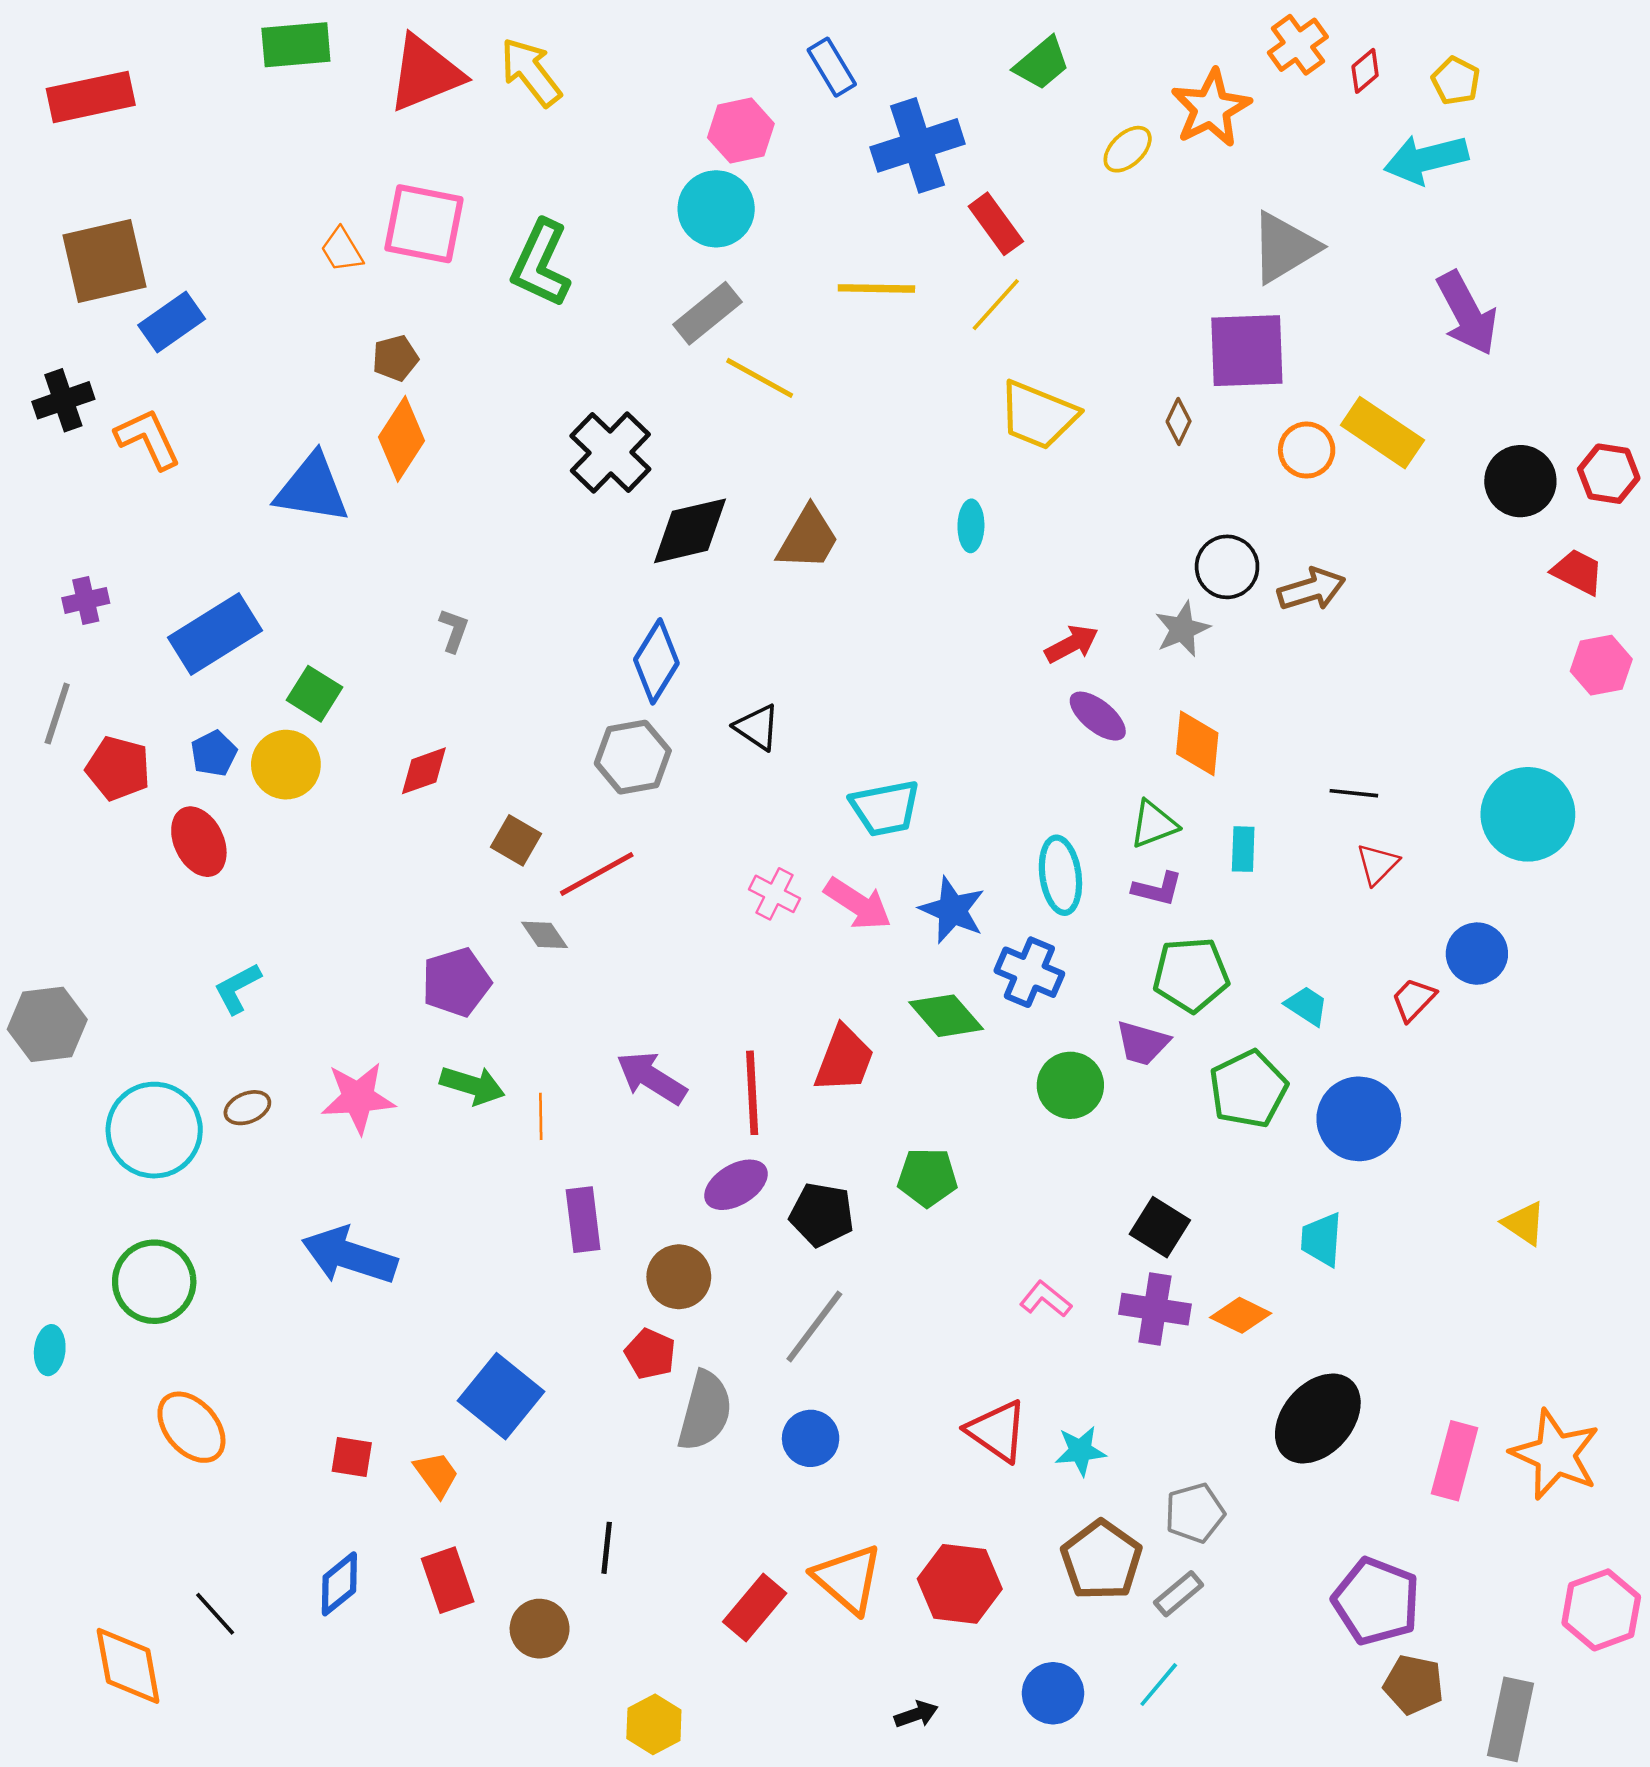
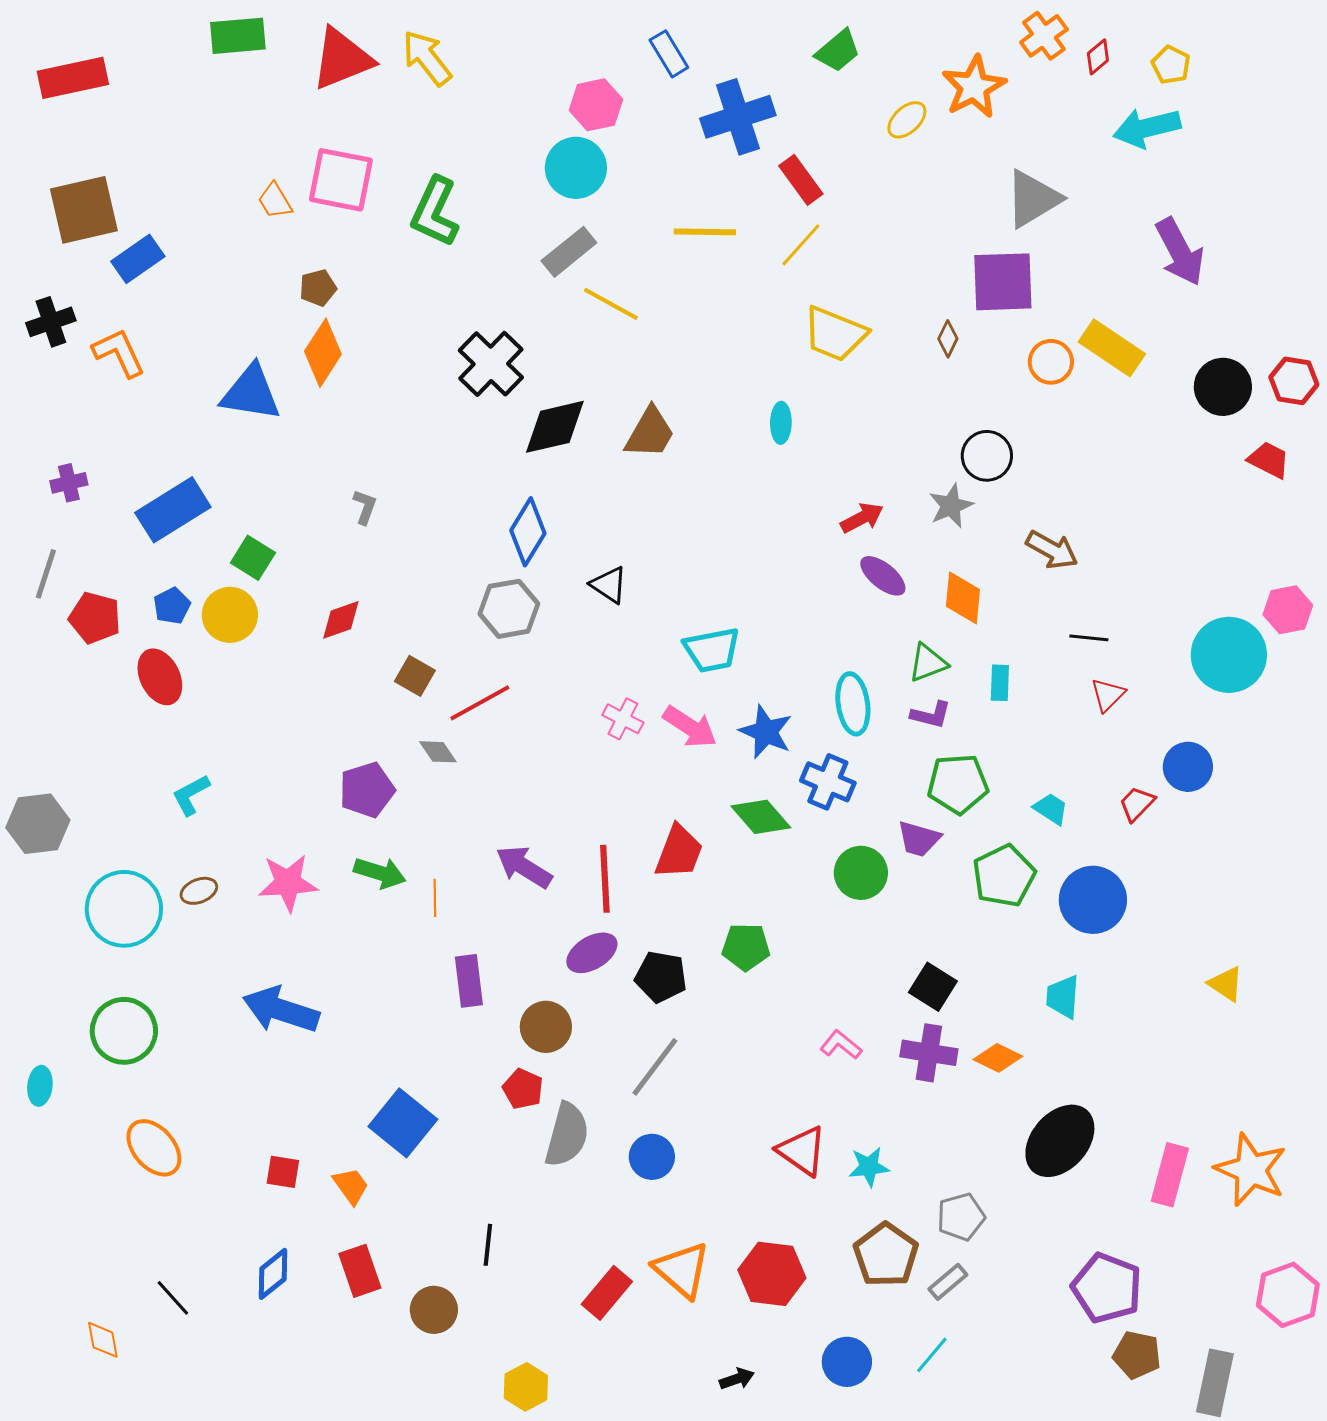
brown arrow: (1312, 589) -> (1052, 550), moved, turned 46
pink hexagon: (1601, 665) -> (1288, 610), moved
orange diamond: (128, 1666) -> (103, 1340), size x0.6

